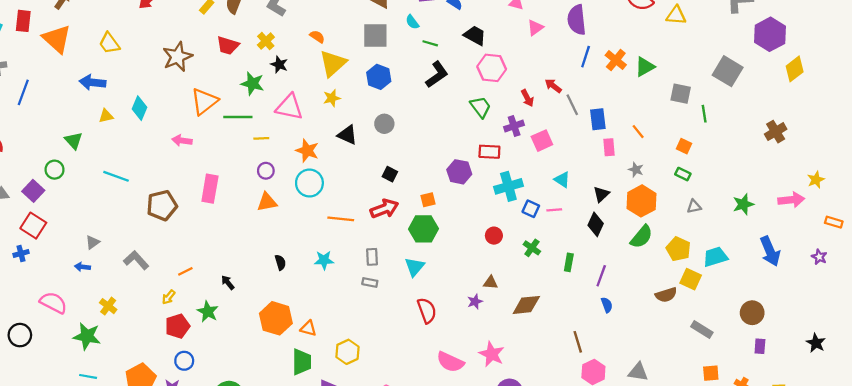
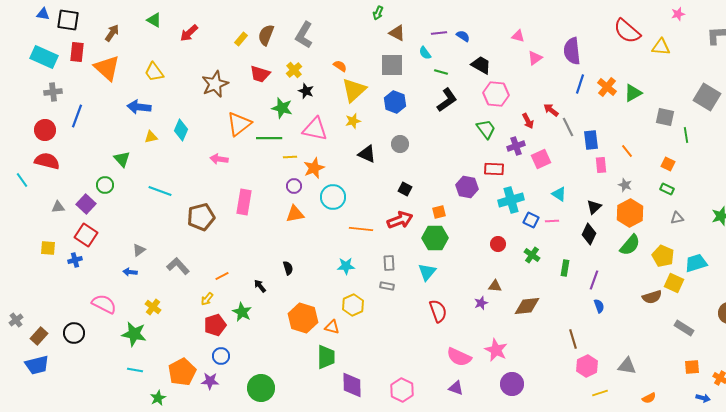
orange star: (307, 151) -> (314, 168), moved, turned 30
black semicircle: (280, 262) -> (288, 268), moved
yellow hexagon: (347, 352) -> (353, 305), moved

